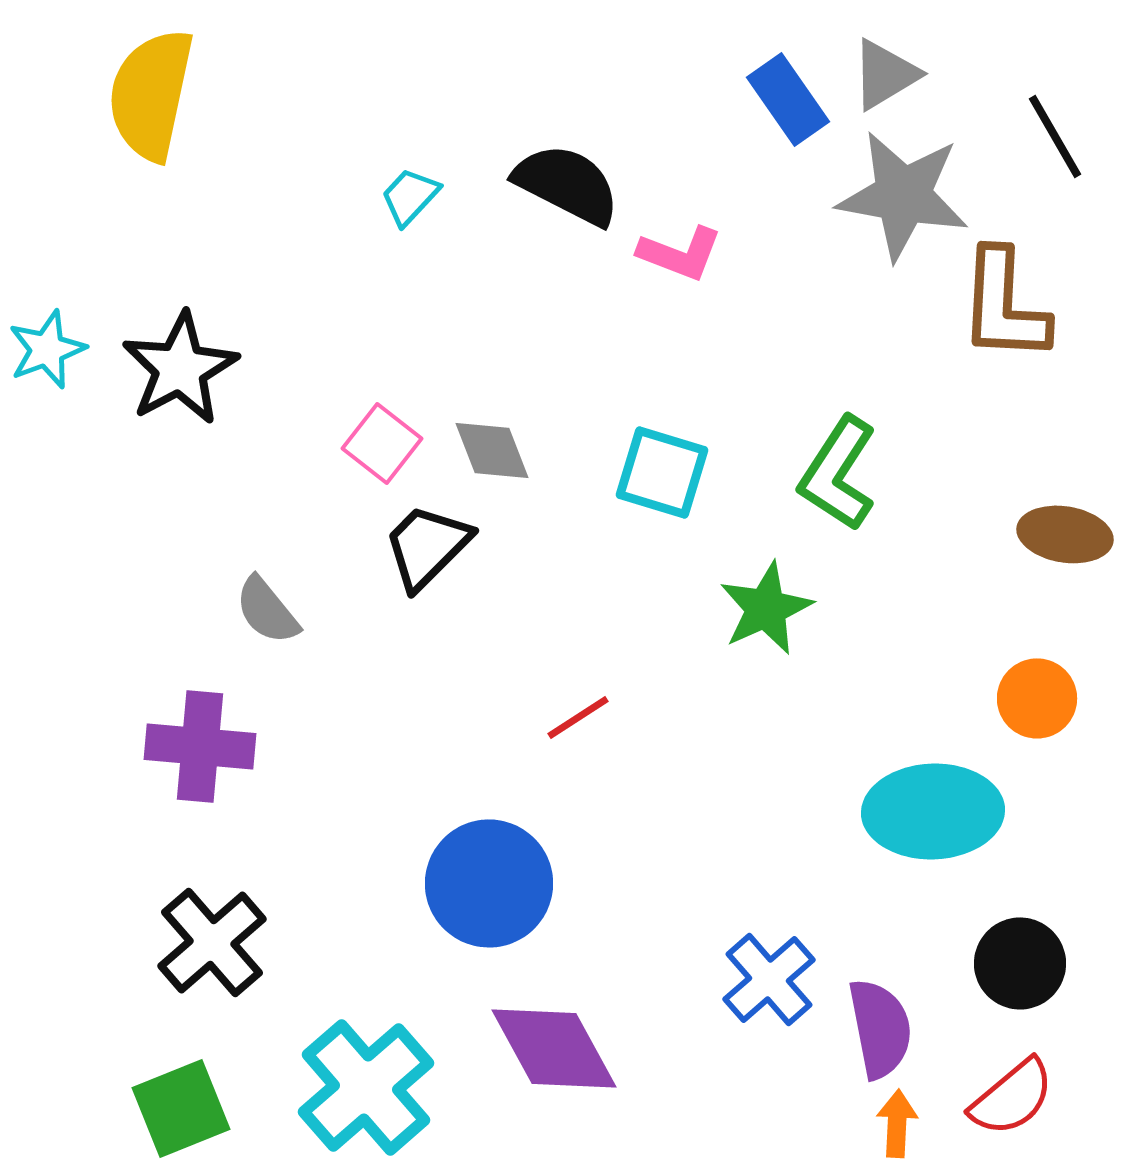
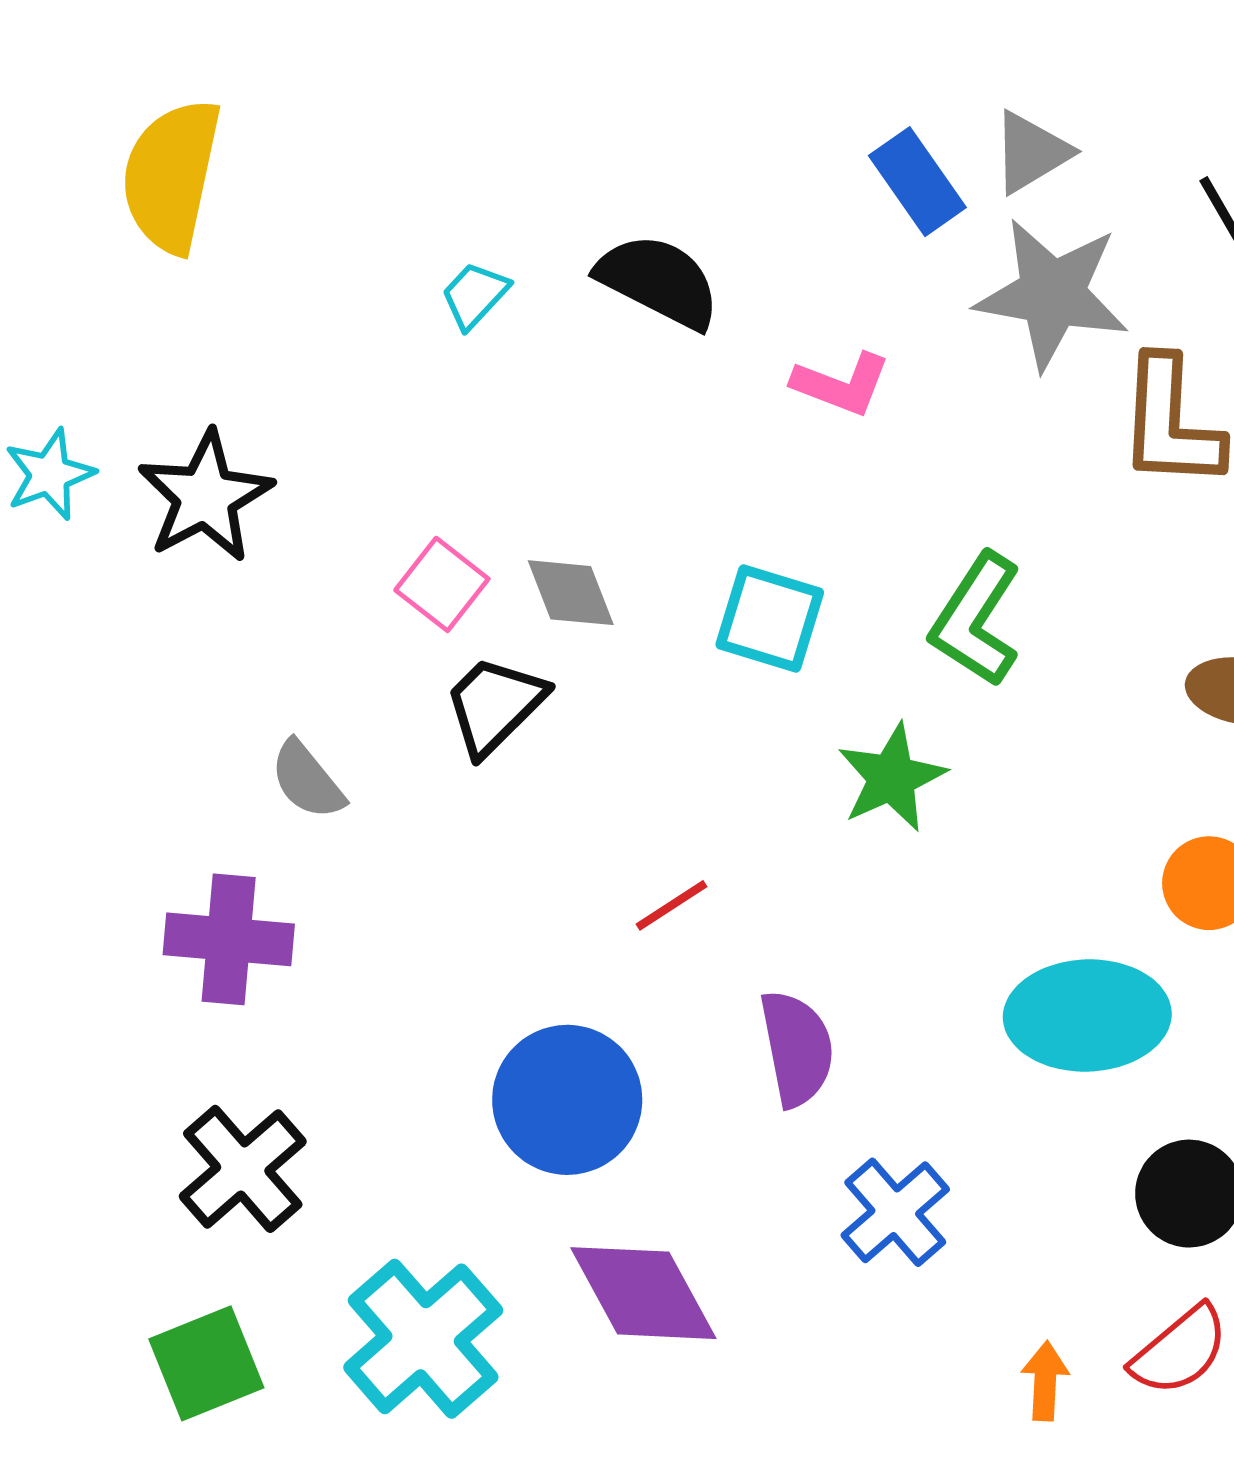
pink L-shape: (680, 253) -> (841, 384), moved
purple semicircle: (880, 1028) -> (797, 1048), moved

